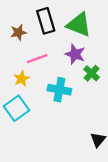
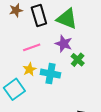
brown star: (18, 32) -> (16, 10), moved
yellow star: (22, 79) -> (30, 69), moved

